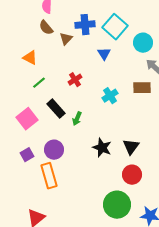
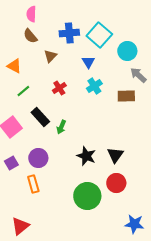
brown triangle: (66, 39) -> (50, 56), moved
cyan cross: (110, 96) -> (94, 86), moved
orange rectangle: (49, 176) -> (33, 184), size x0.7
green circle: (117, 205) -> (87, 196), moved

